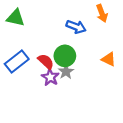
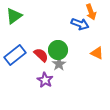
green triangle: (16, 18) -> (14, 16), turned -48
blue arrow: (76, 27) -> (80, 24), moved
purple star: (50, 77) -> (45, 80), moved

